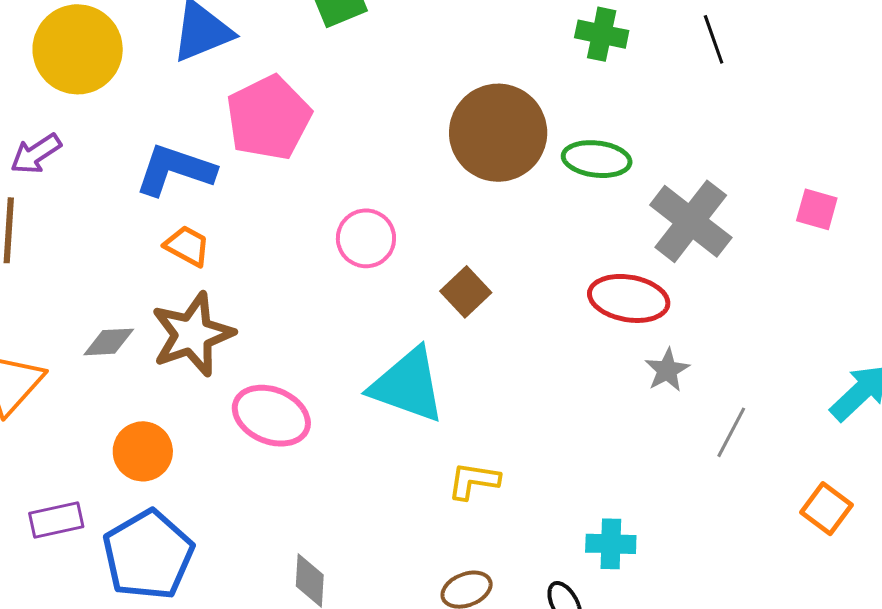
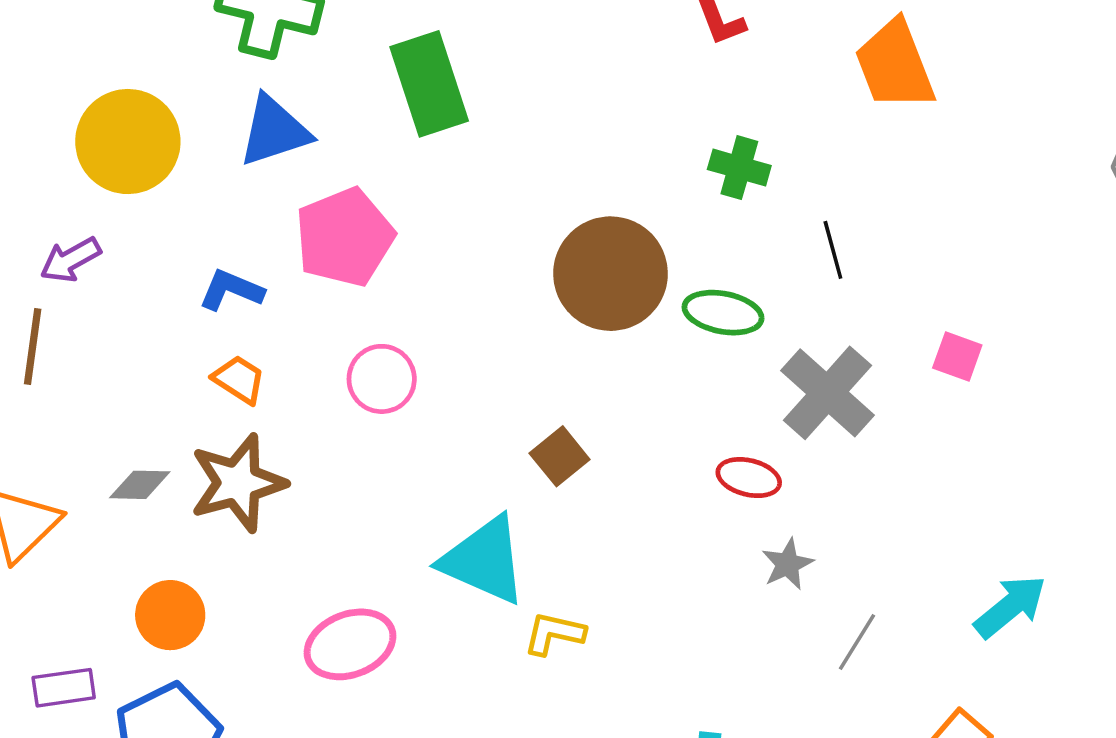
black line: (714, 39) -> (833, 250), moved
blue L-shape: (175, 170) -> (231, 290), size x0.7
pink square: (817, 209) -> (957, 356), moved
pink circle: (366, 238) -> (382, 379), moved
red ellipse: (629, 298) -> (749, 478), size x0.7
pink ellipse: (271, 416) -> (350, 644), moved, turned -48
yellow L-shape: (474, 481) -> (554, 633), moved

